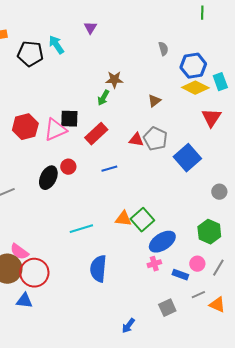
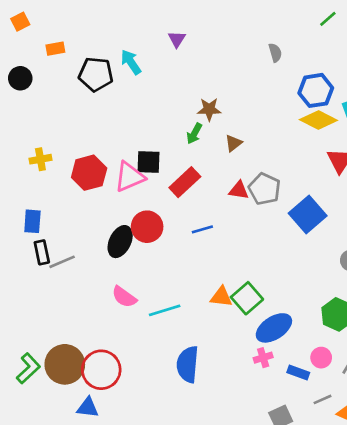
green line: (202, 13) -> (328, 19), turned 48
gray semicircle: (163, 49) -> (275, 53), moved
brown triangle: (154, 101) -> (233, 143), moved
red circle: (68, 167) -> (147, 227), size x1.5
pink semicircle: (19, 252) -> (124, 297), moved

